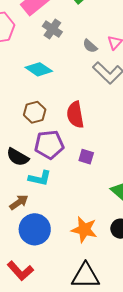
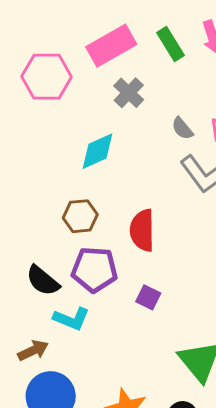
cyan diamond: (39, 69) -> (98, 151), turned -68

